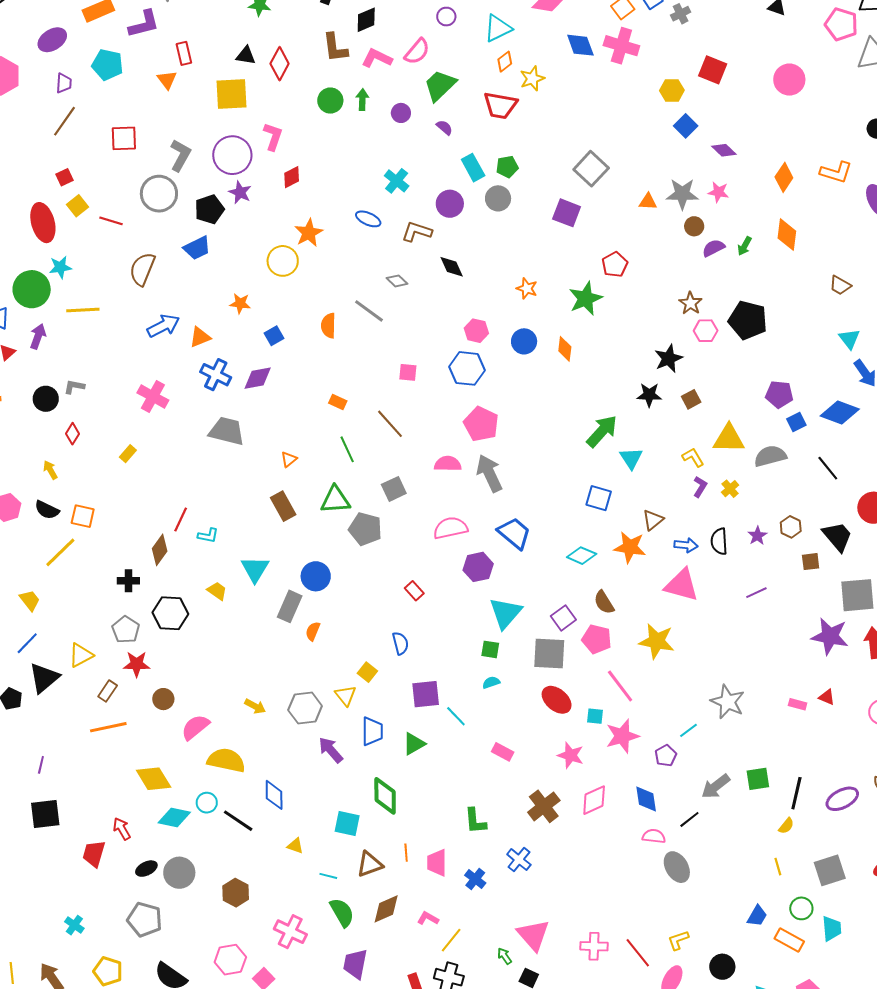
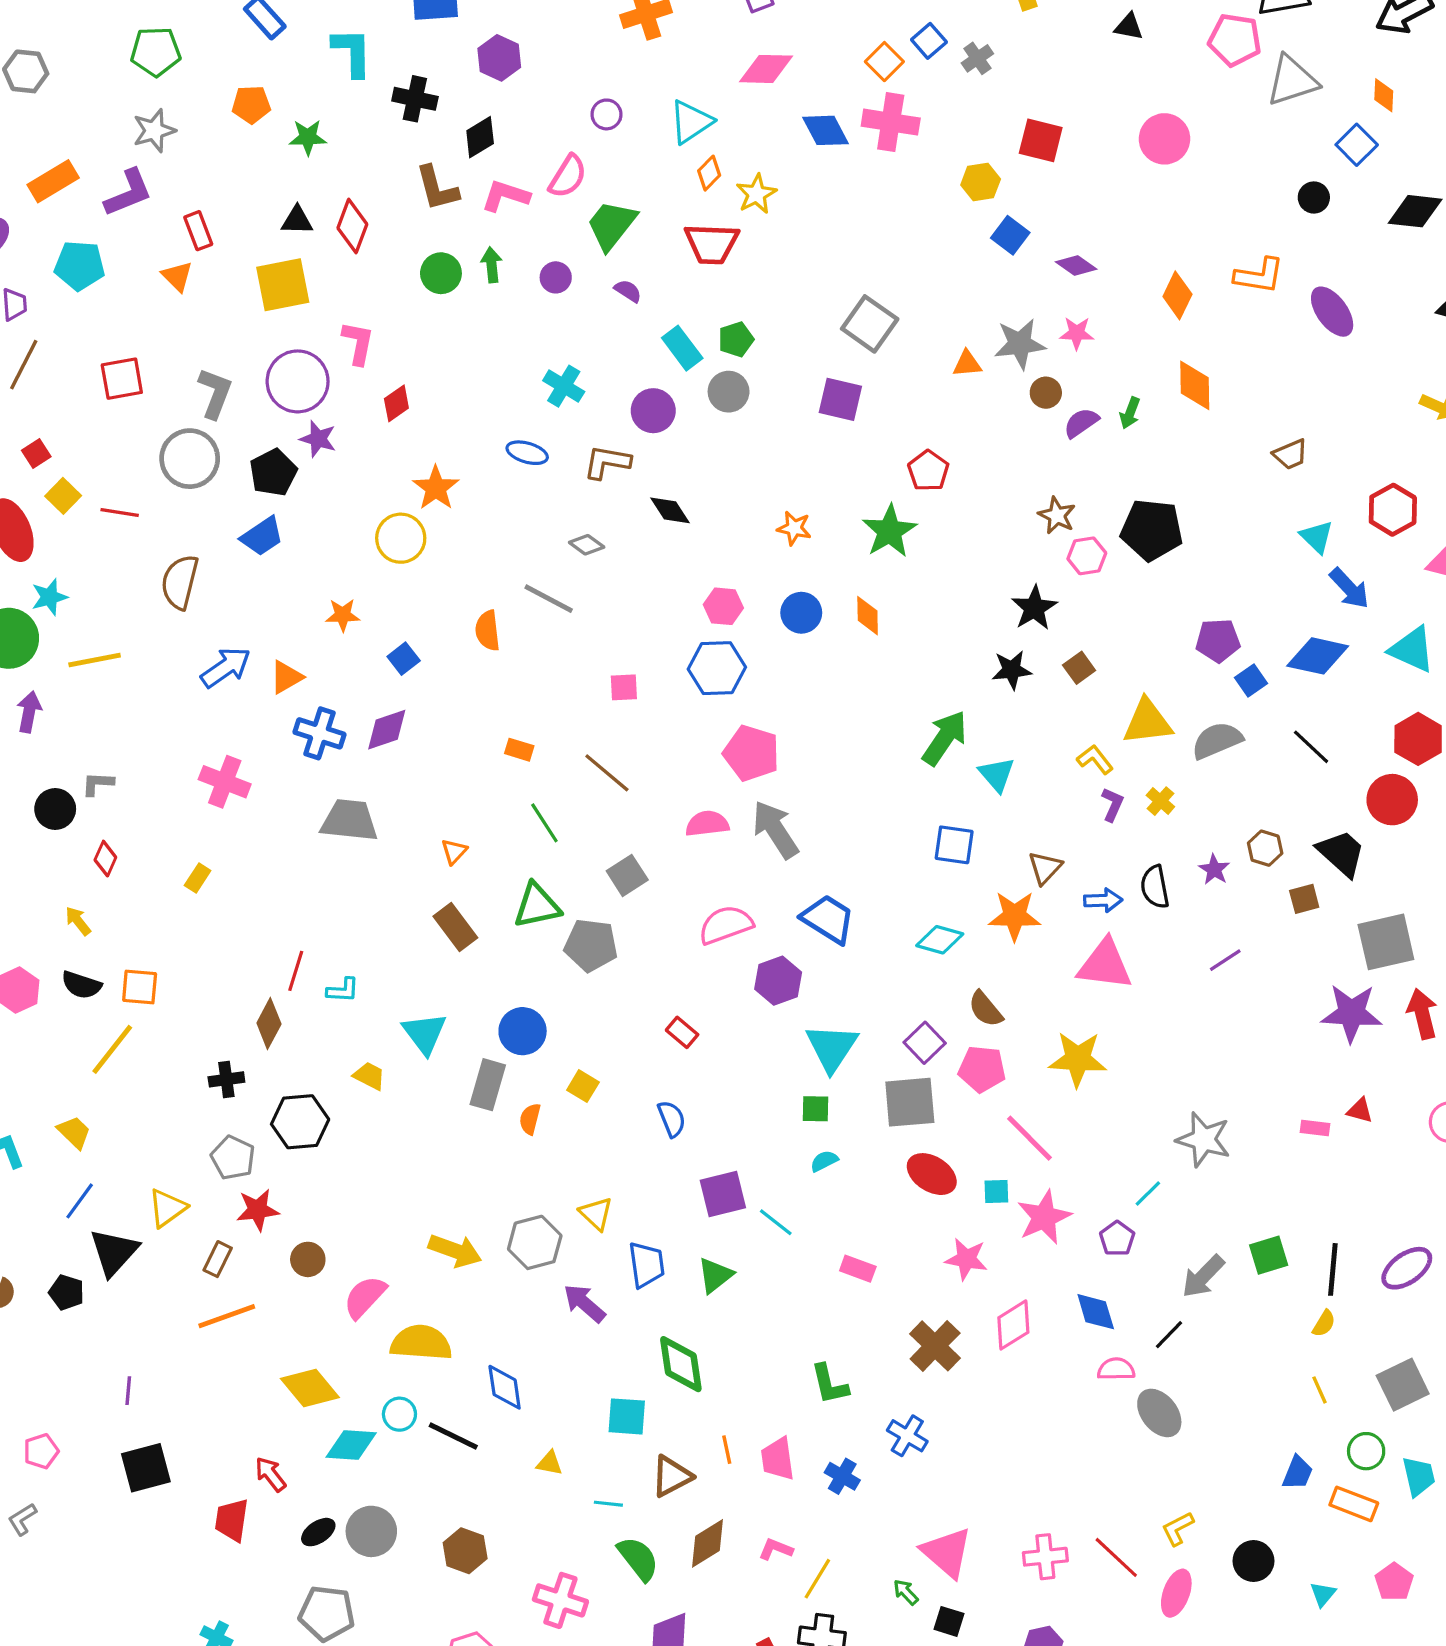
brown trapezoid: (840, 285) -> (1290, 454), turned -45
yellow square: (367, 672) -> (583, 1086), moved
yellow arrow: (255, 706) -> (455, 1251), size x1.5

